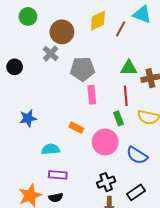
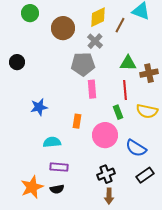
gray cross: (51, 53) -> (95, 41), moved
blue star: (28, 118) -> (39, 107), moved
orange rectangle: (76, 128) -> (77, 121), turned 72
black rectangle: (136, 192) -> (145, 175), moved

